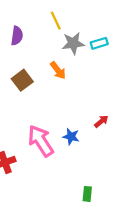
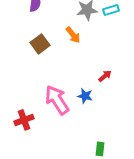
red arrow: (101, 121) -> (105, 76), moved

